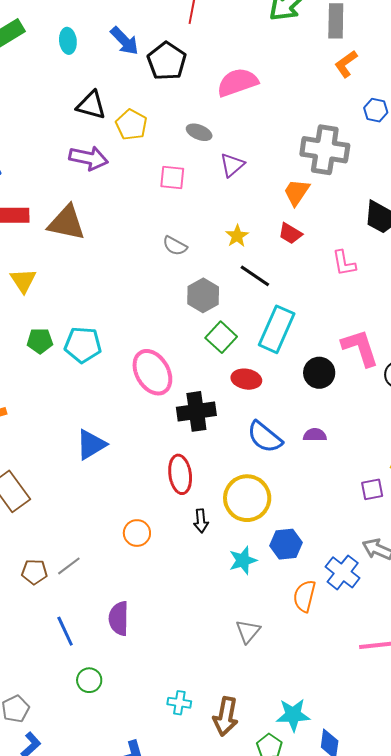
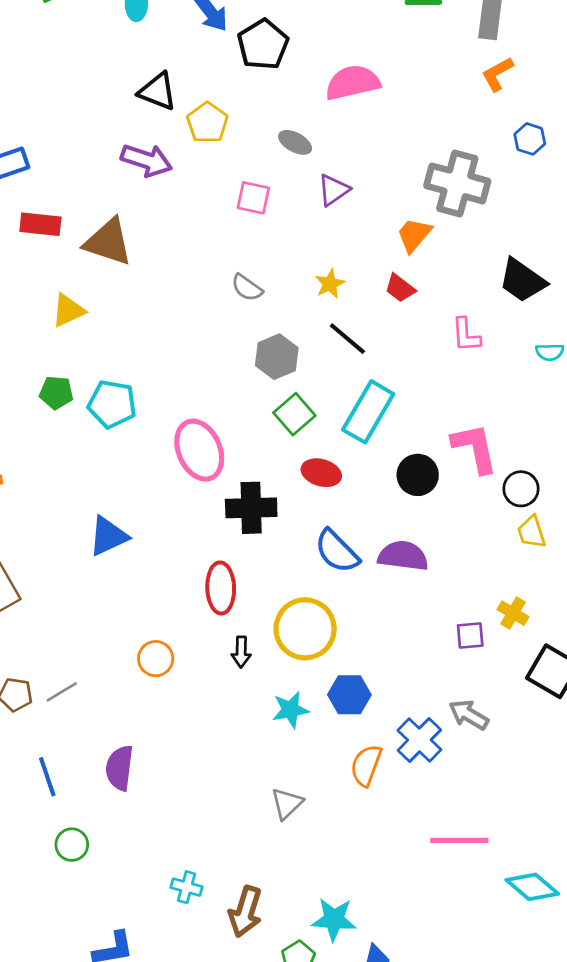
yellow triangle: (23, 281) -> (68, 310), moved, turned 32
purple semicircle: (315, 435) -> (403, 556), size x1.6

